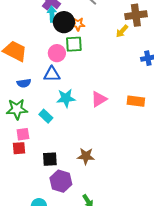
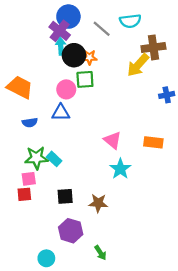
yellow arrow: (122, 31) -> (138, 65), size x1.6
cyan star: (66, 98) -> (120, 169), moved, turned -30
pink triangle: (99, 99) -> (113, 140), turned -48
green star: (17, 109) -> (36, 158), moved
black square: (50, 159) -> (65, 196), moved

